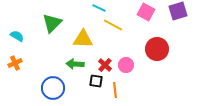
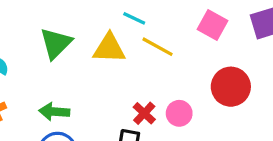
yellow triangle: (83, 39) -> (109, 48), moved
green arrow: (75, 64) -> (54, 112), moved

